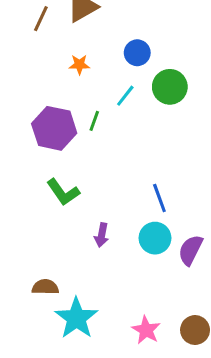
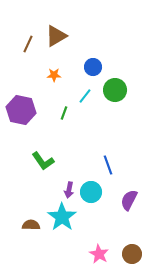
purple hexagon: (54, 128) -> (21, 110), moved
cyan circle: (155, 238) -> (91, 192), moved
cyan star: (76, 318) -> (62, 217), moved

